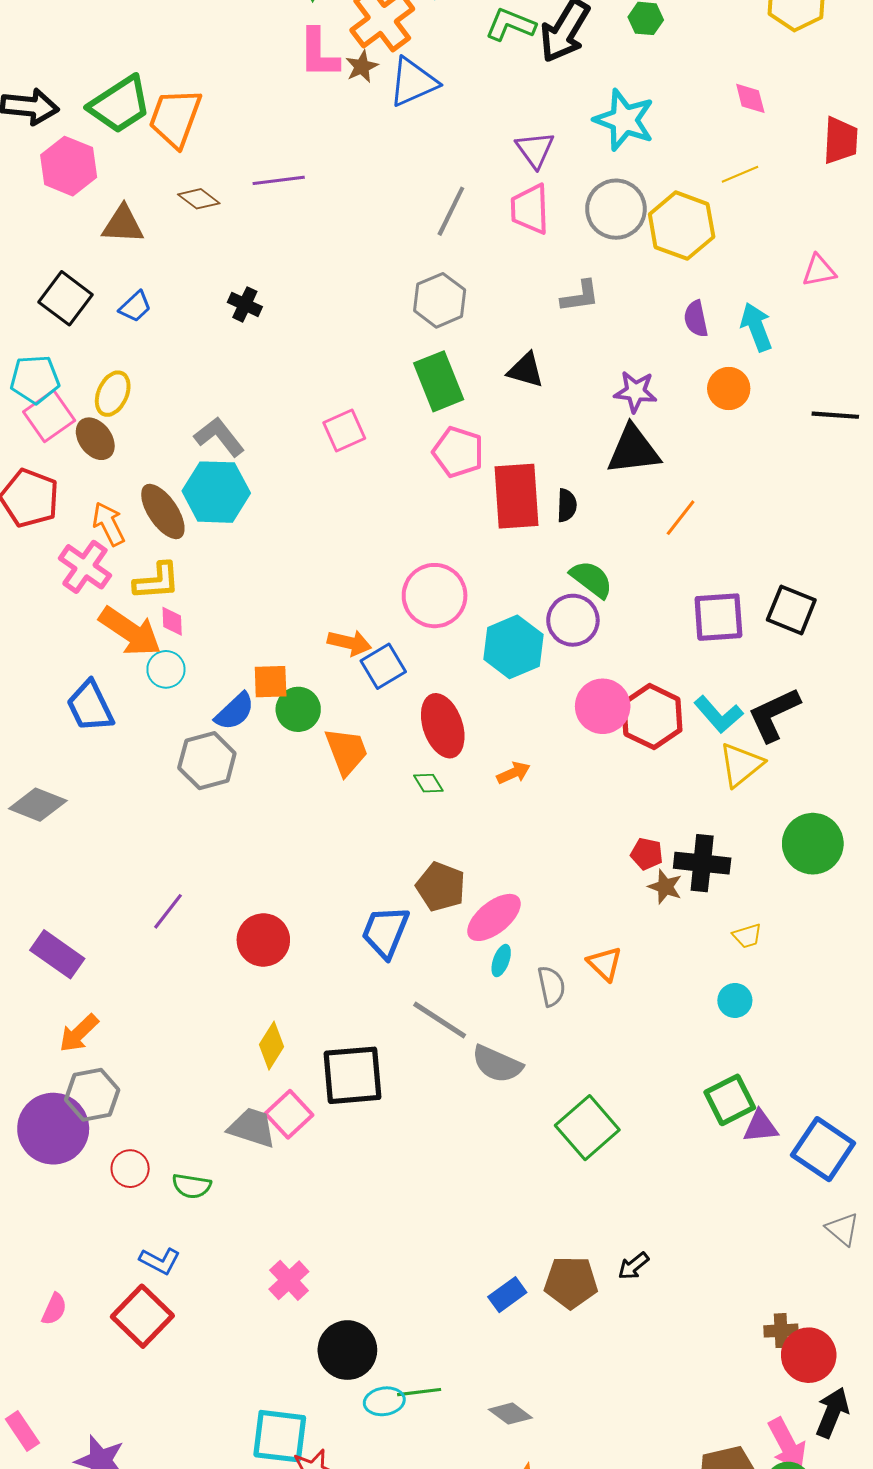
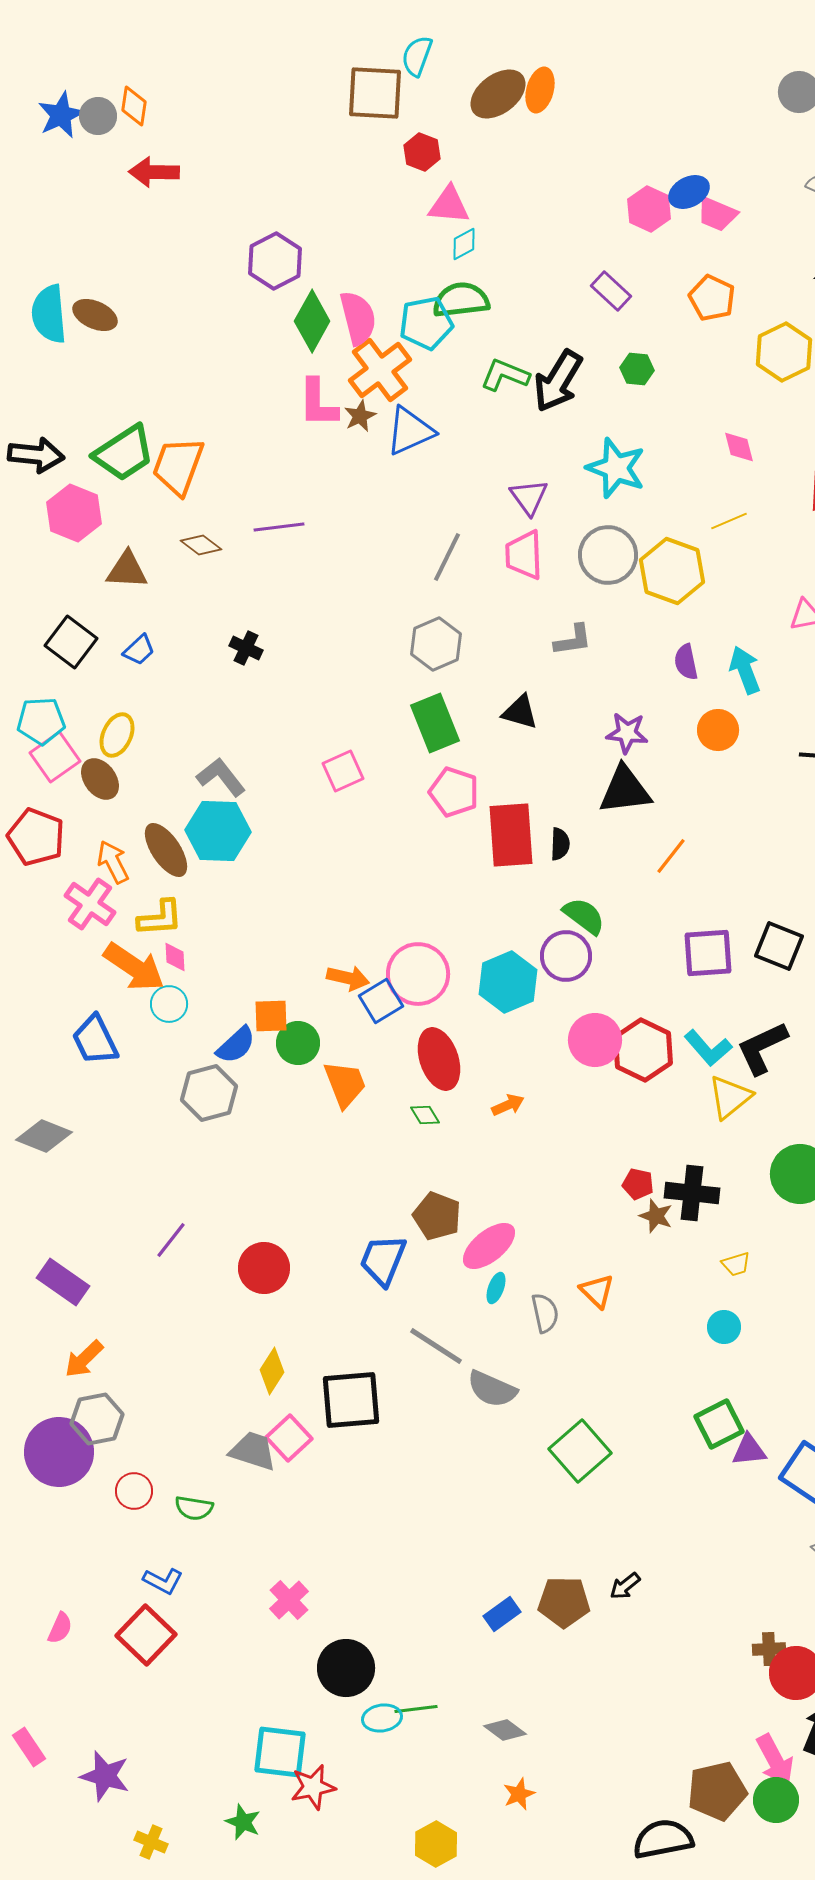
pink circle: (435, 596) -> (418, 974), moved

